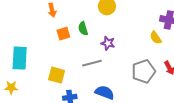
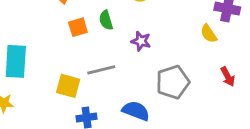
gray line: (92, 63) -> (101, 70), moved
gray pentagon: (143, 71) -> (173, 82), moved

